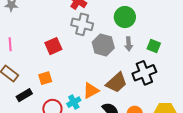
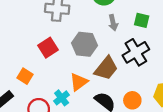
gray hexagon: (103, 45) -> (84, 44), moved
red square: (53, 46) -> (48, 48), moved
orange square: (45, 78) -> (25, 76), turned -32

